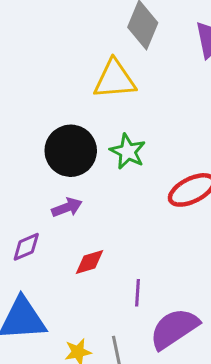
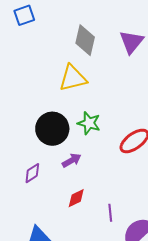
purple arrow: (67, 207) -> (72, 160), moved
purple diamond: (26, 247) -> (32, 173), moved

